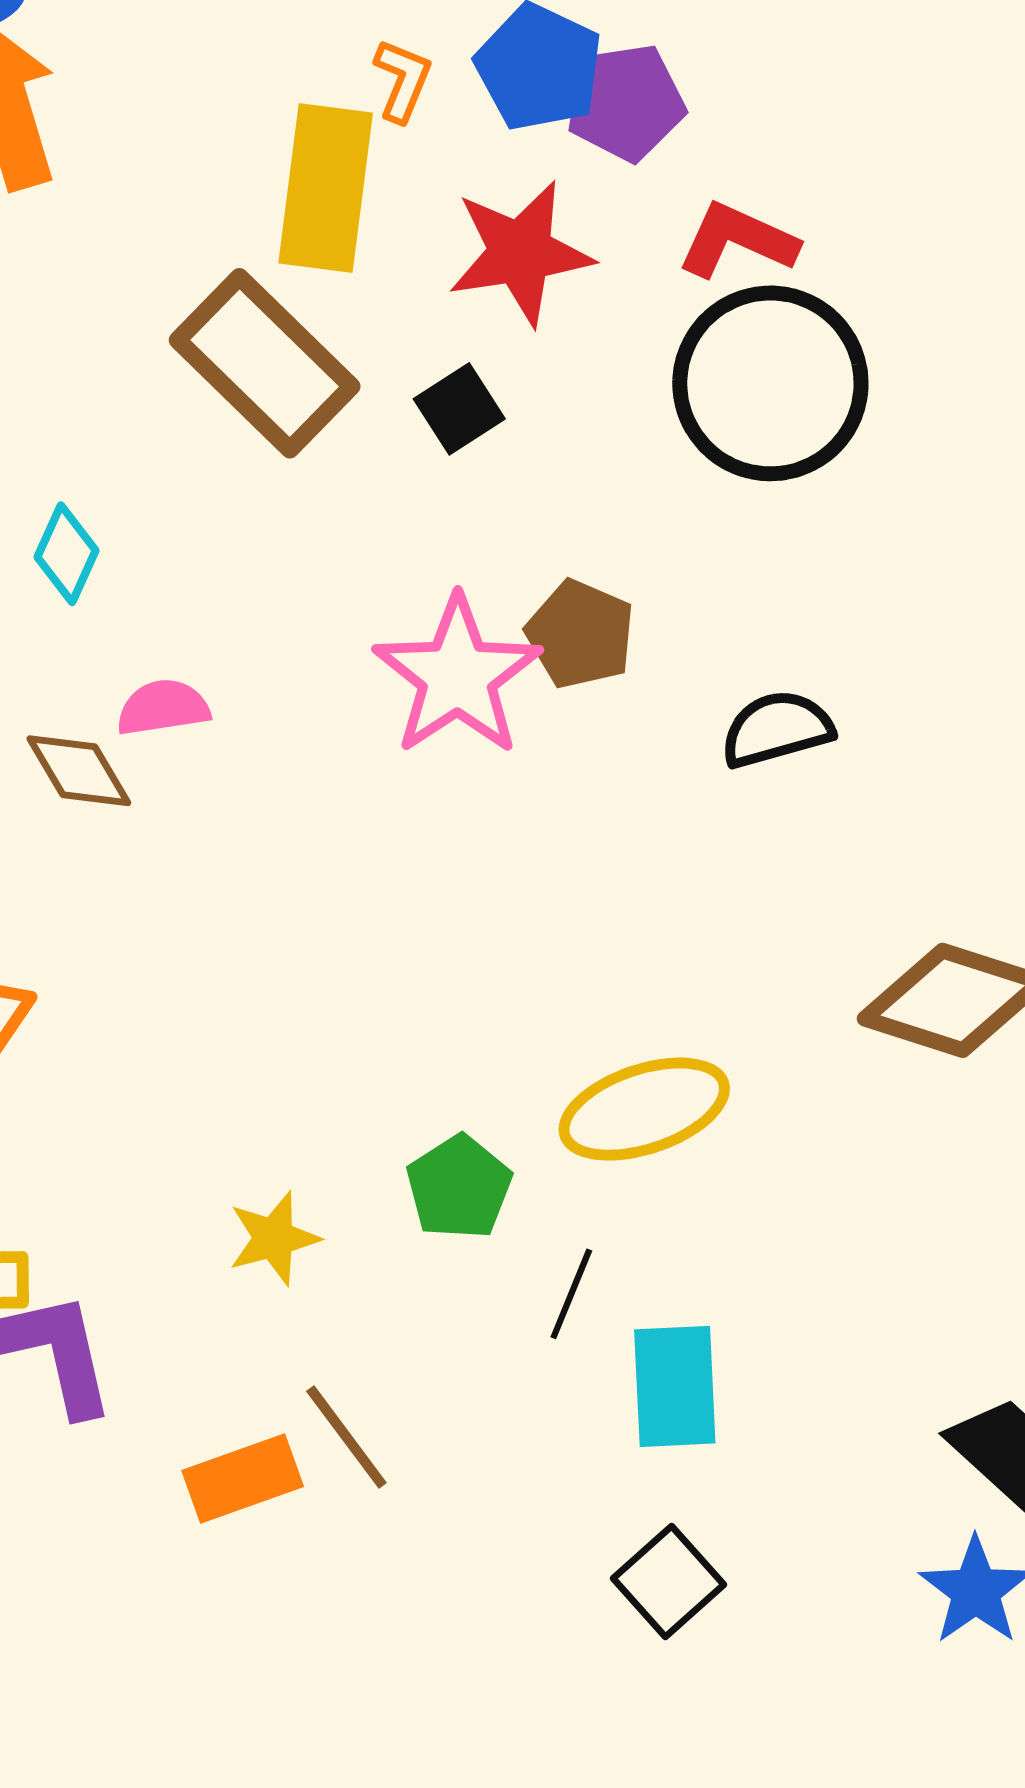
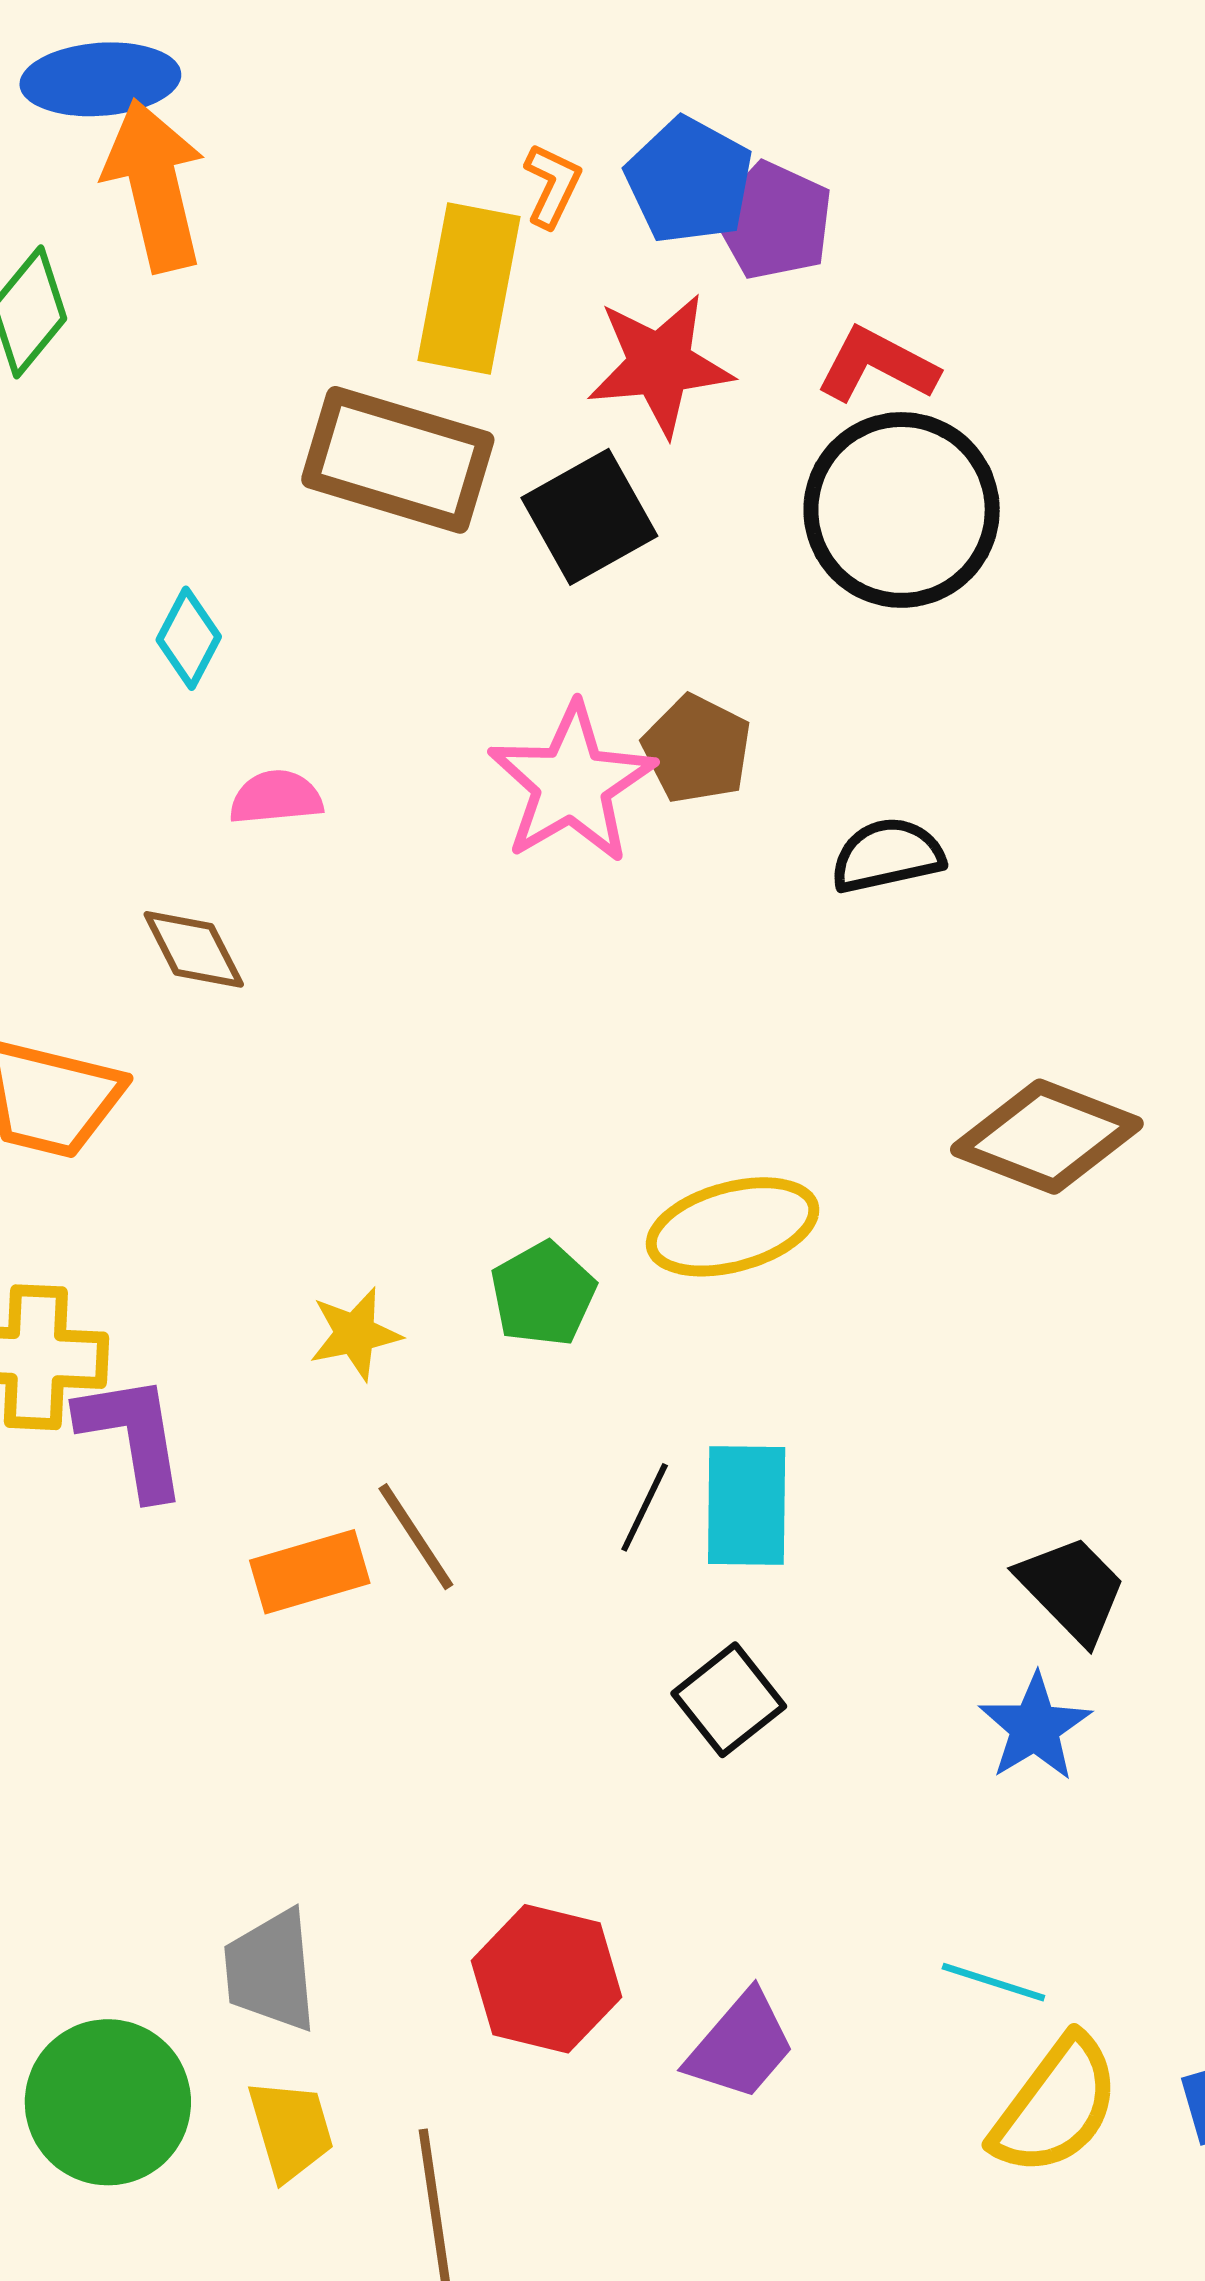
purple pentagon: (626, 102) -> (774, 221), turned 30
brown rectangle: (265, 363) -> (398, 460), turned -31
black square: (459, 409) -> (589, 517), size x1.5
brown diamond: (79, 771) -> (194, 949), moved
black line: (571, 1294) -> (645, 1507), moved

